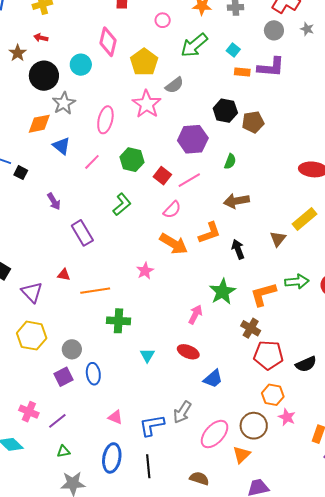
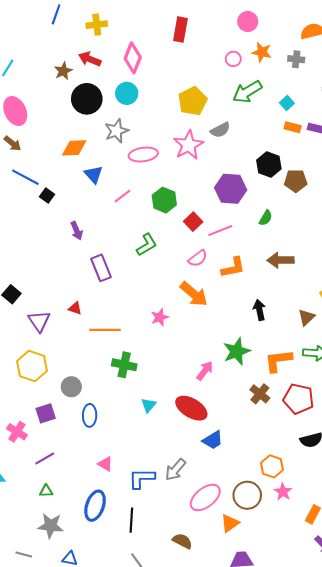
pink circle: (163, 20) -> (233, 59), moved
red arrow: (41, 38) -> (90, 59), size x1.5
pink diamond: (108, 42) -> (133, 58), moved
gray star: (64, 103) -> (116, 131), moved
pink ellipse: (105, 120) -> (143, 155), turned 60
brown arrow: (236, 201) -> (280, 260), moved
orange L-shape: (209, 233) -> (233, 268), moved
brown triangle: (278, 239) -> (306, 317), moved
red ellipse: (188, 352) -> (191, 408), size x1.4
red pentagon: (268, 355) -> (298, 399), moved
purple square: (63, 377) -> (46, 413), moved
pink cross: (29, 412) -> (17, 432), moved

